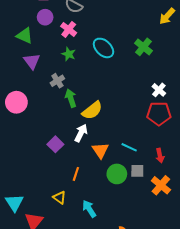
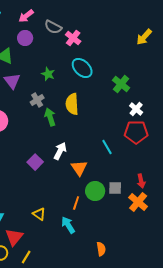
pink cross: (69, 29) -> (73, 38), moved
green cross: (143, 47) -> (121, 84), moved
yellow semicircle: (92, 110) -> (72, 104), moved, turned 125
cyan line: (129, 147) -> (107, 147), moved, turned 35
red arrow: (160, 156) -> (141, 181), moved
orange line: (76, 174) -> (76, 203), moved

